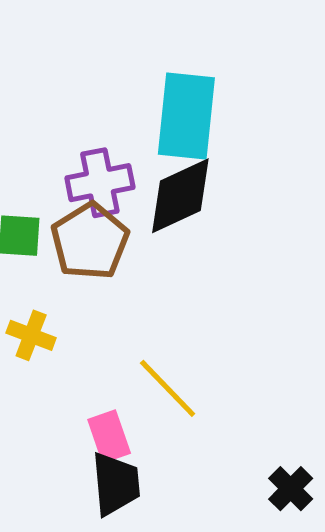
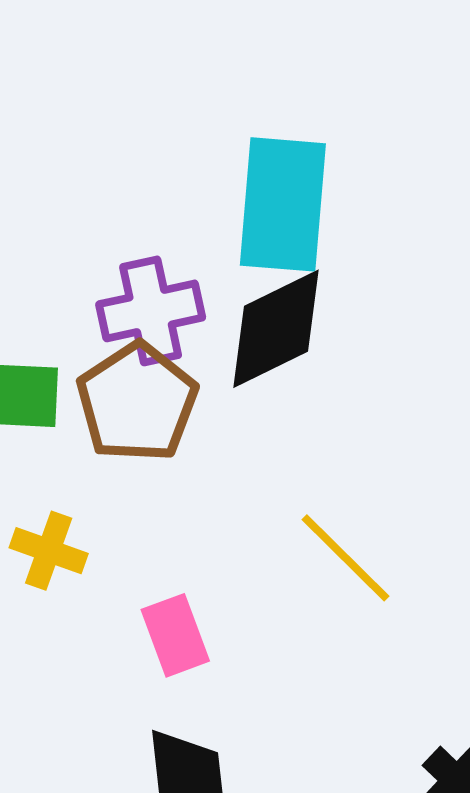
yellow line: (168, 388) -> (346, 558), moved
pink rectangle: (109, 436) -> (175, 635), moved

